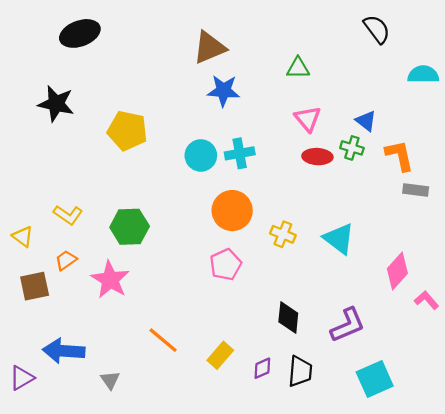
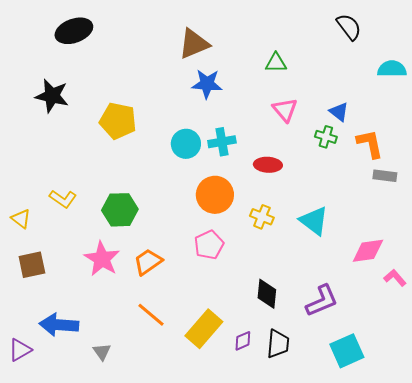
red ellipse: (317, 157) -> (268, 165), moved
orange trapezoid: (66, 260) -> (148, 262), moved, size x1.4
pink diamond: (397, 271) -> (368, 251), turned 40
yellow rectangle: (220, 355) -> (204, 329), size x1.5

